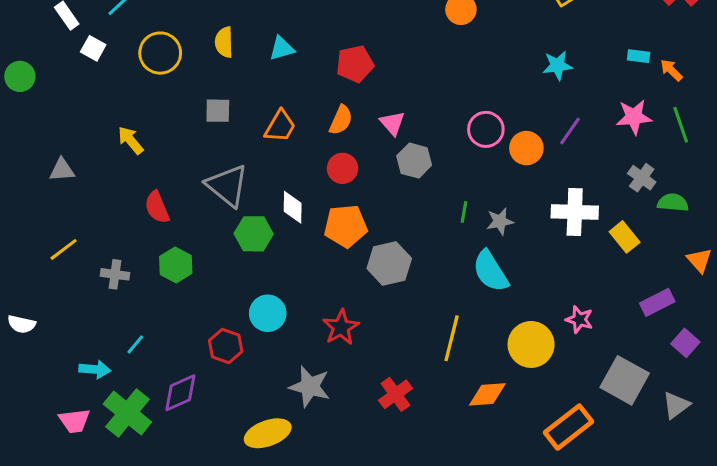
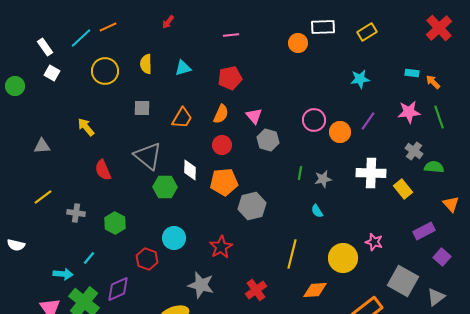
white square: (93, 48) -> (52, 73), moved
green hexagon: (176, 265) -> (115, 223), moved
cyan semicircle: (491, 271) -> (317, 211), size x0.5

